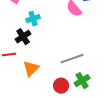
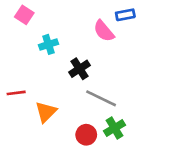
black cross: (23, 37) -> (80, 69), moved
gray line: (72, 59) -> (101, 98), turned 45

